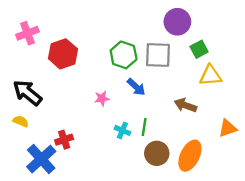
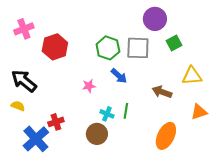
yellow triangle: (211, 76) -> (192, 76), moved
brown circle: (157, 153) -> (97, 134), moved

